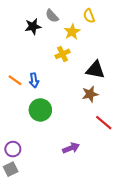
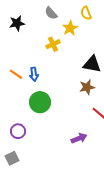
black star: (33, 26) -> (17, 23), moved
yellow cross: (63, 54) -> (53, 44), moved
purple arrow: (71, 148) -> (79, 138), moved
purple circle: (13, 149) -> (18, 131), moved

